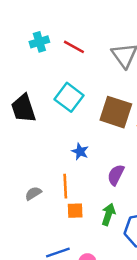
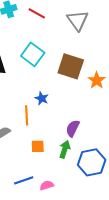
purple semicircle: (116, 175) -> (73, 128), moved
orange line: (65, 186) -> (27, 115), moved

